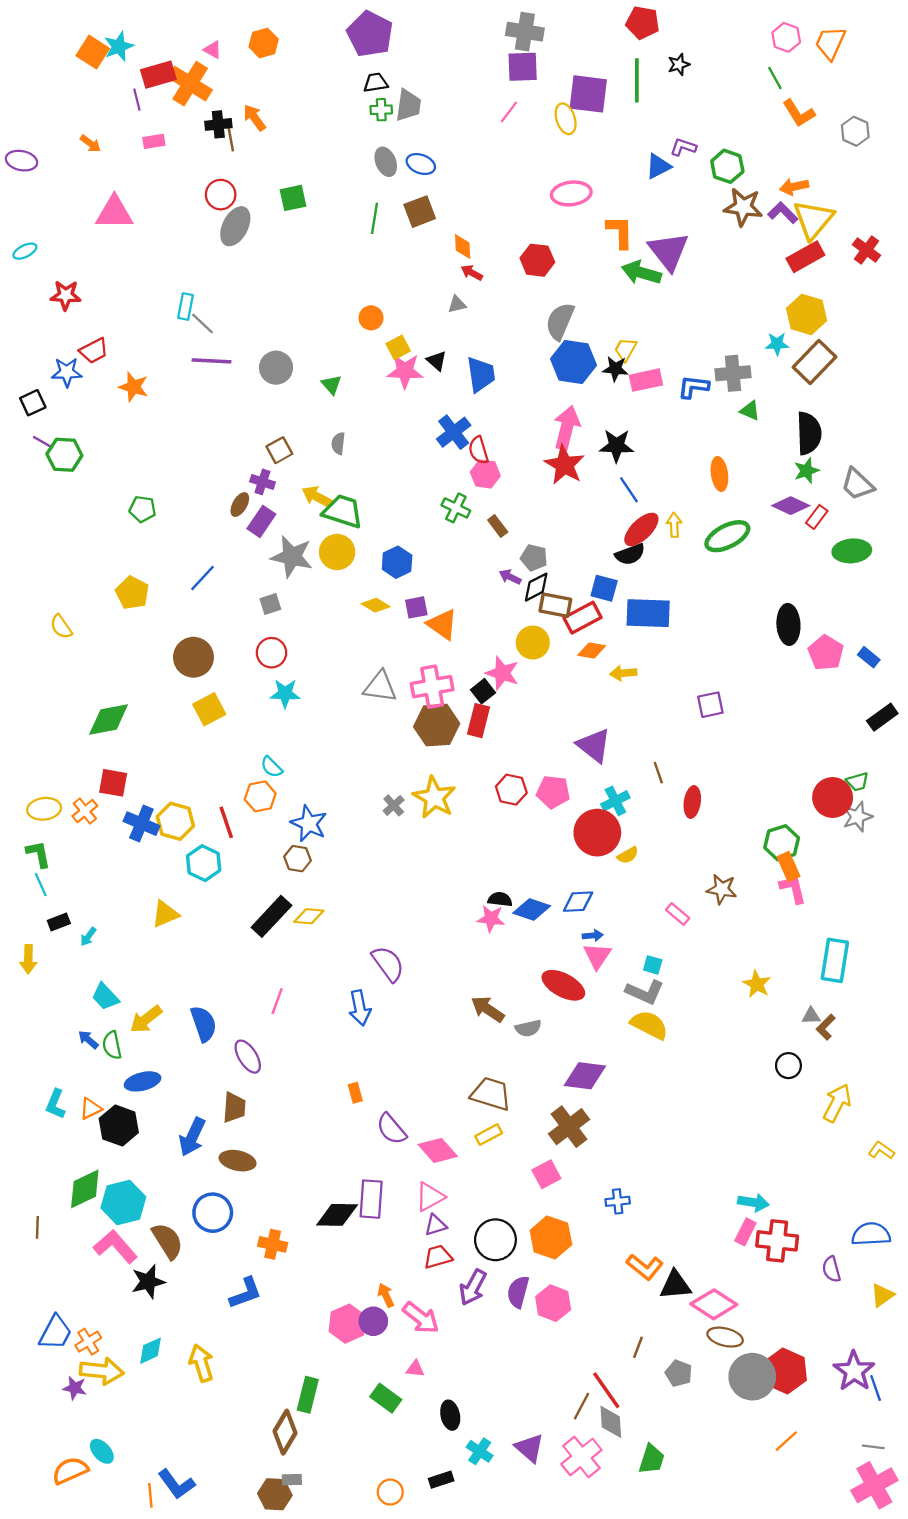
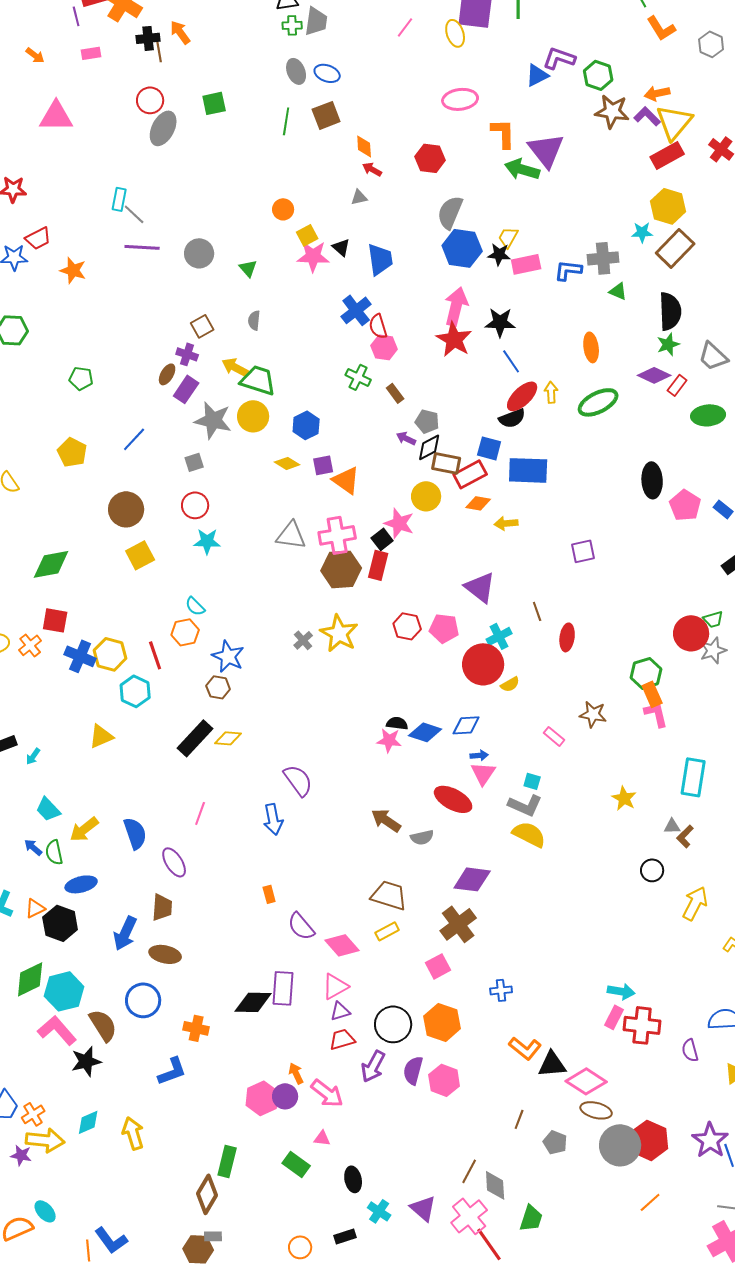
purple L-shape: (683, 147) -> (559, 58), size x1.4
red line: (606, 1390) -> (489, 1244), moved

